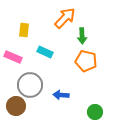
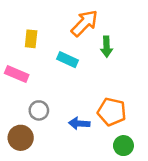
cyan rectangle: (45, 52) -> (67, 60), moved
orange pentagon: (86, 61) -> (112, 112), moved
gray circle: (30, 85) -> (39, 110), size x0.6

